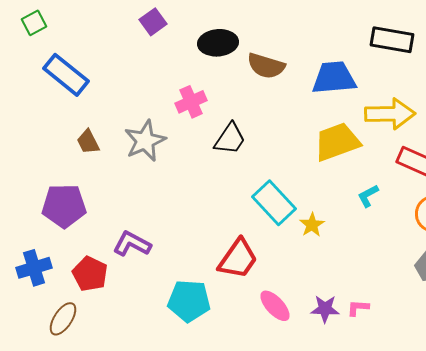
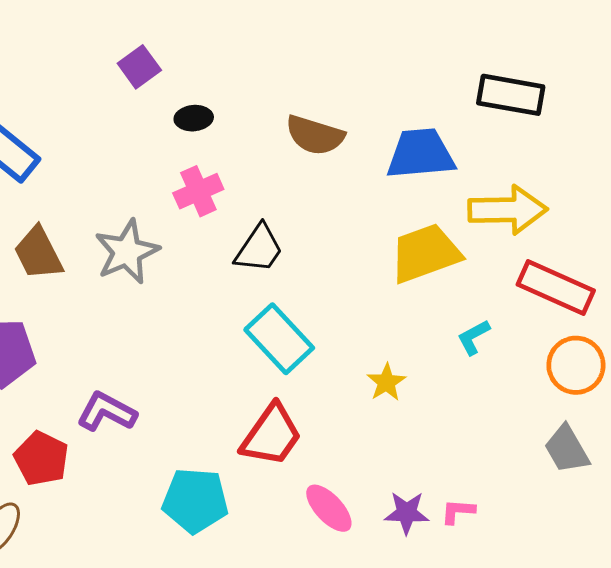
black ellipse: (218, 43) -> (194, 118), moved, size x0.6
brown trapezoid: (88, 142) -> (38, 253), size x1.4
cyan rectangle: (274, 203) -> (279, 339), moved

